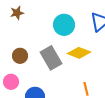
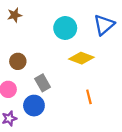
gray rectangle: (51, 58) -> (43, 83), moved, size x0.7

